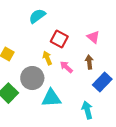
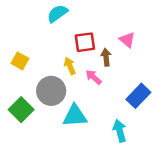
red square: (59, 39) -> (85, 42), turned -36
brown arrow: (89, 62) -> (106, 57), moved

